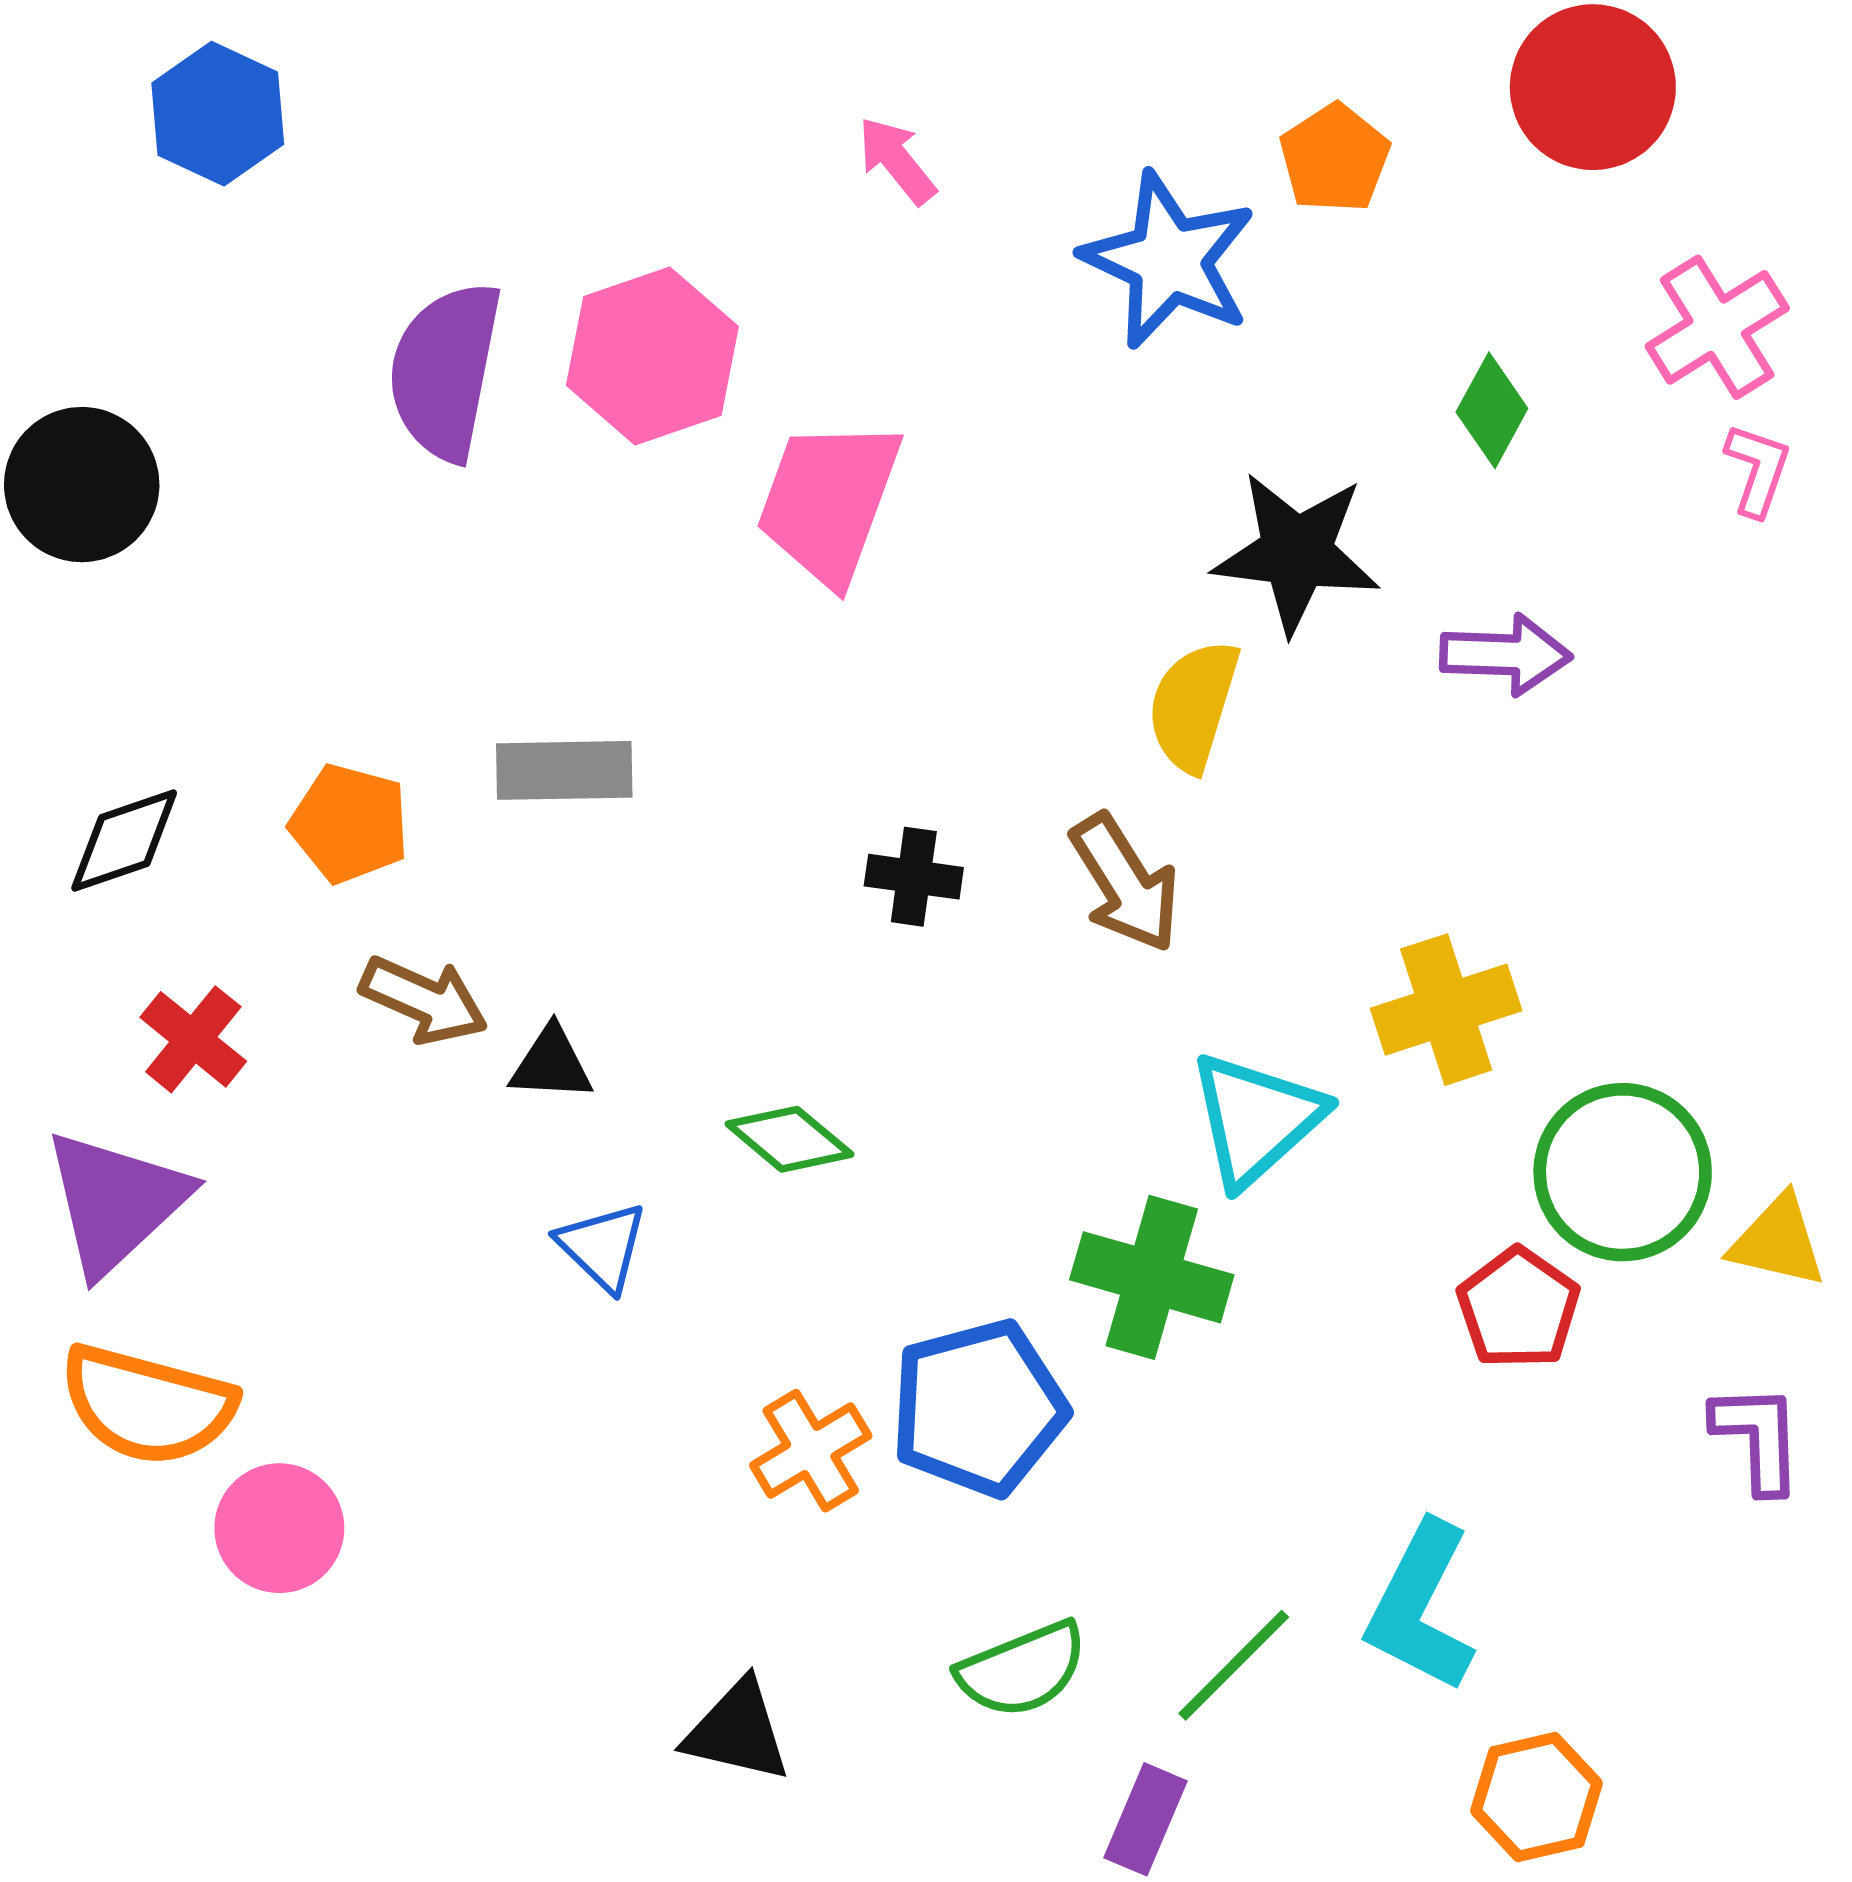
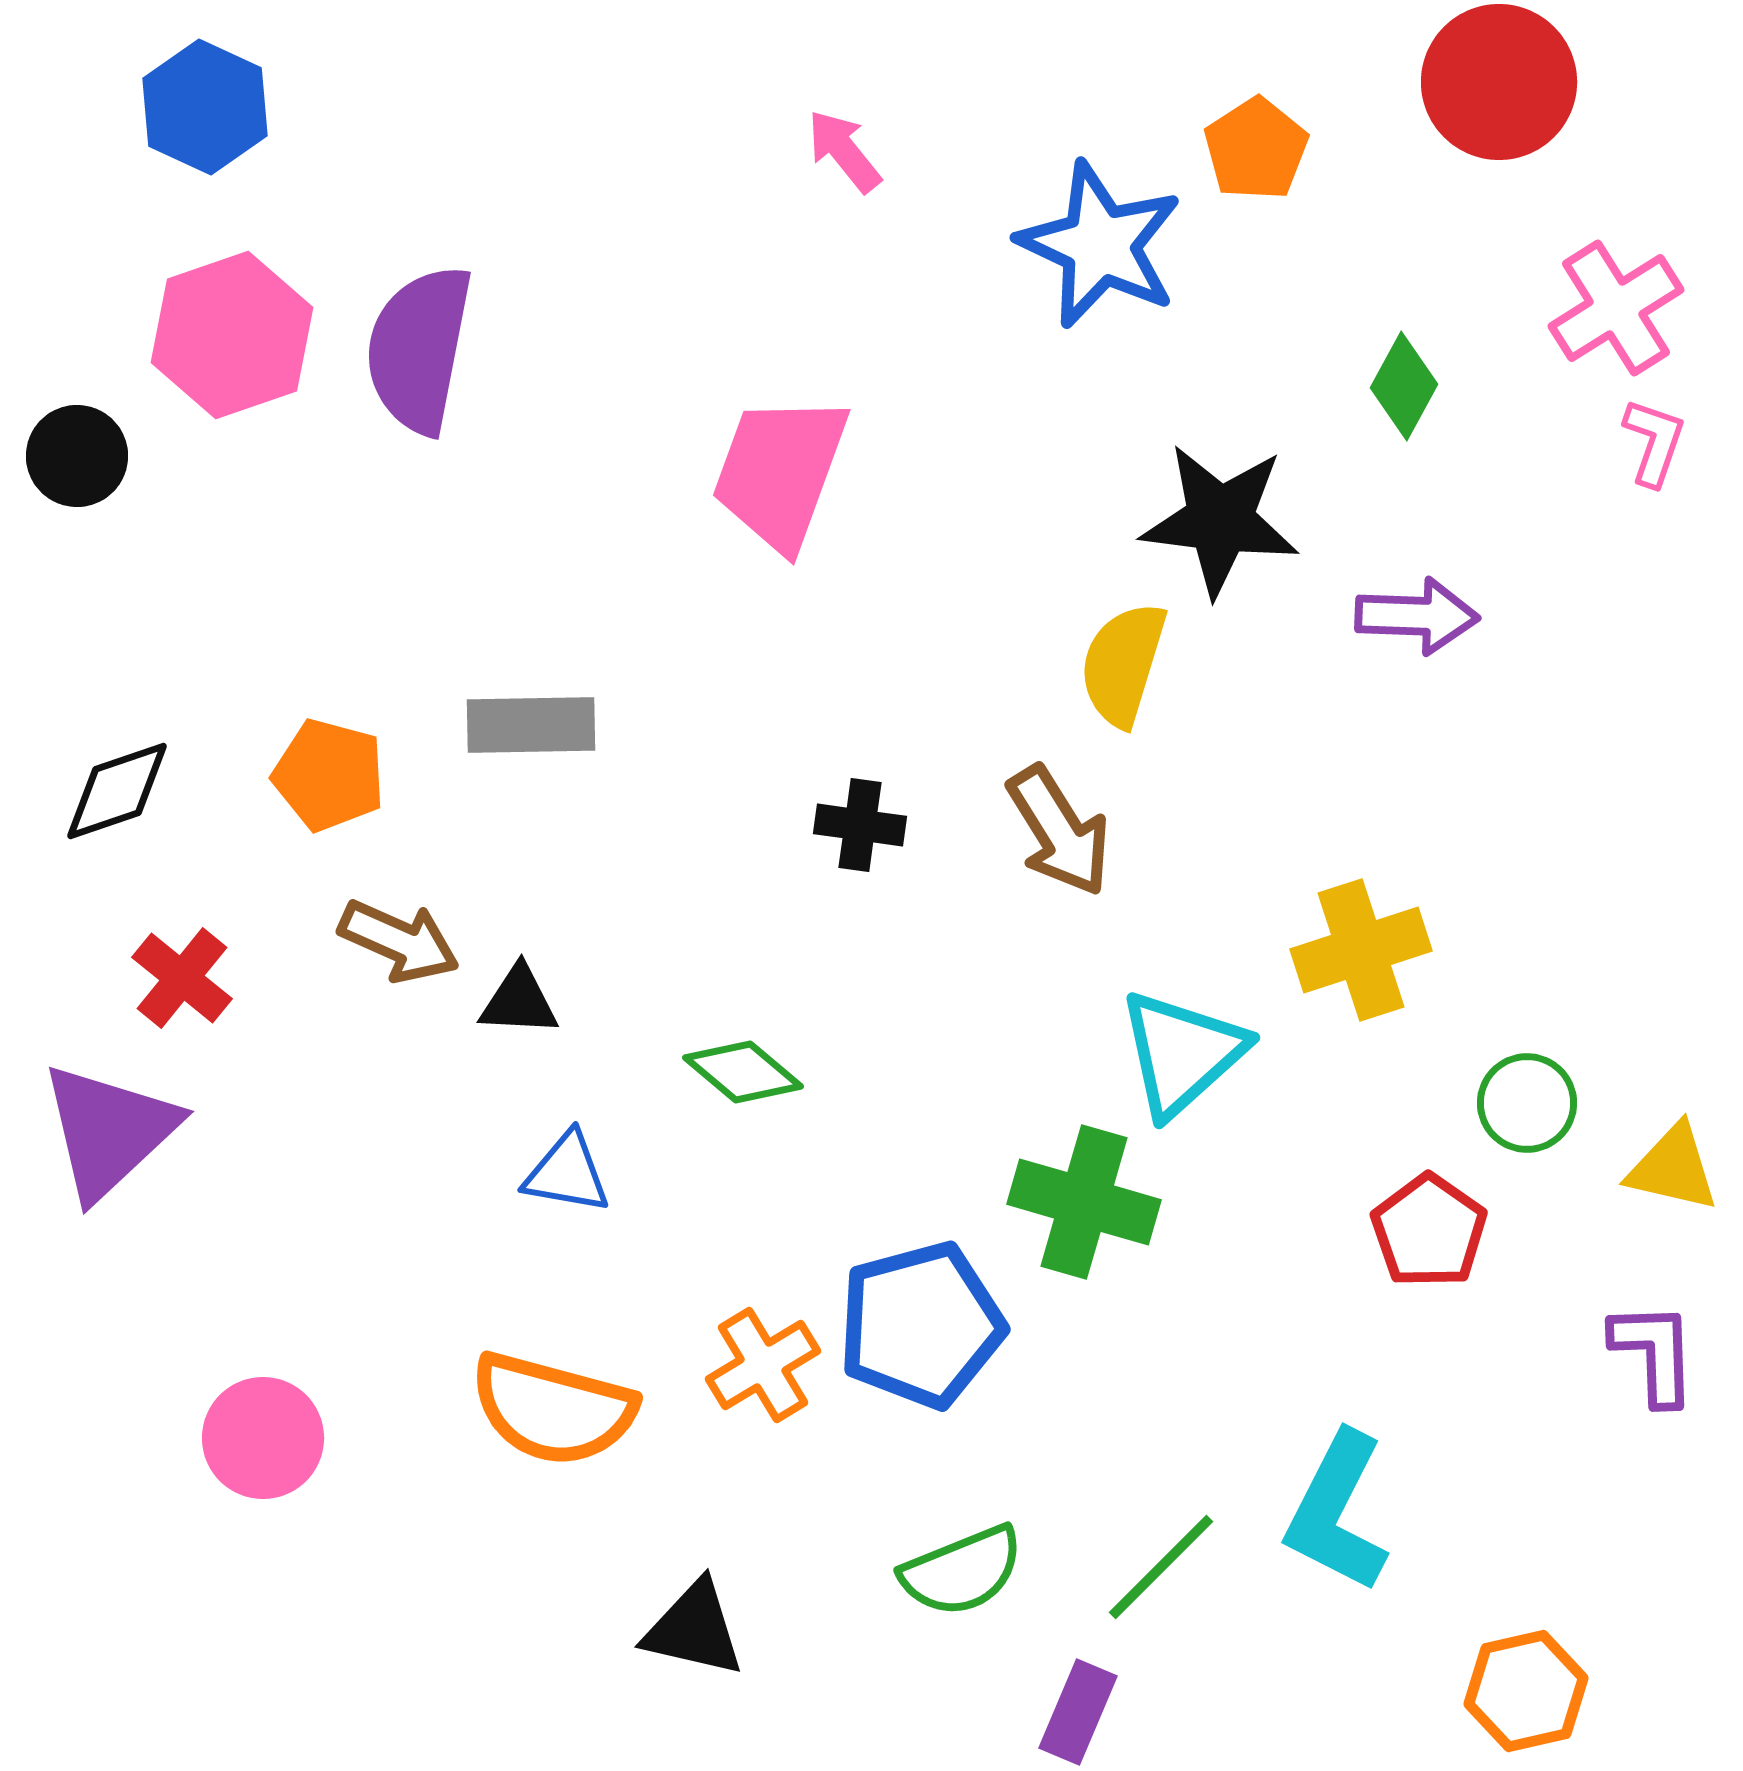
pink hexagon: (652, 356) -> (232, 335), moved
black circle: (82, 485) -> (77, 456), size x0.7
green circle: (1623, 1172) -> (1527, 1103), size x0.6
blue triangle: (602, 1247) -> (567, 1173), turned -34
orange semicircle: (148, 1405) -> (553, 1409), moved
orange hexagon: (1537, 1797) -> (1526, 1691), moved

